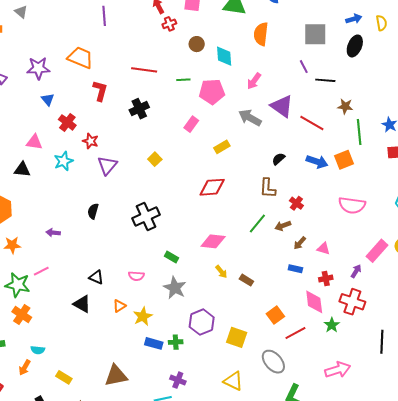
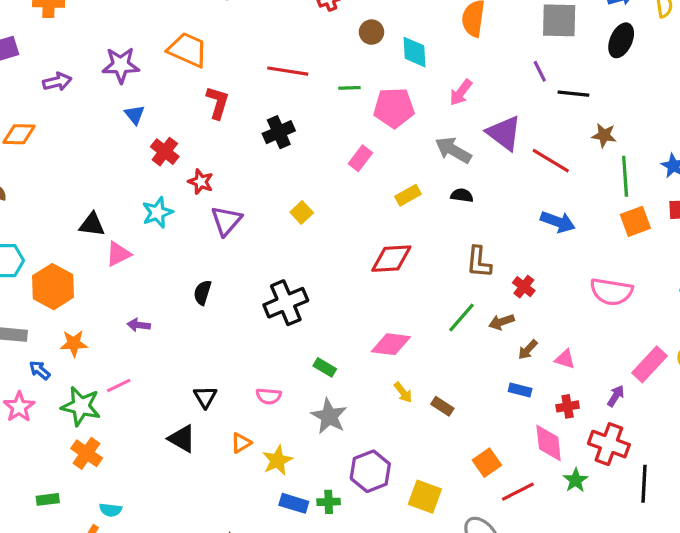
pink triangle: (34, 142) -> (118, 254), moved, turned -36
black semicircle: (279, 159) -> (462, 195), moved, turned 48
orange square: (344, 160) -> (635, 221), moved
black triangle: (96, 277) -> (205, 397), turned 35
black line: (382, 342) -> (644, 484), moved

